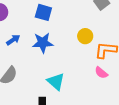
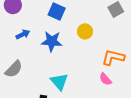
yellow circle: (85, 36) -> (85, 31), moved

